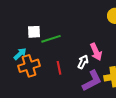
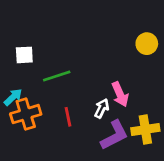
white square: (34, 32) -> (24, 55), moved

